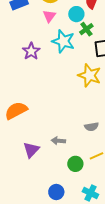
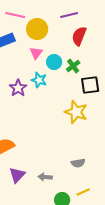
cyan circle: (76, 14) -> (54, 62), moved
cyan star: (63, 41) -> (39, 80), moved, size x0.7
purple triangle: (31, 150) -> (17, 175), moved

